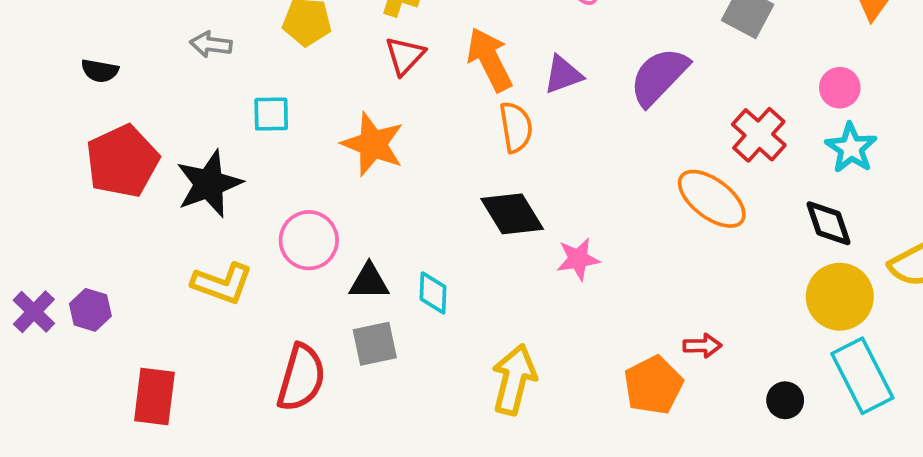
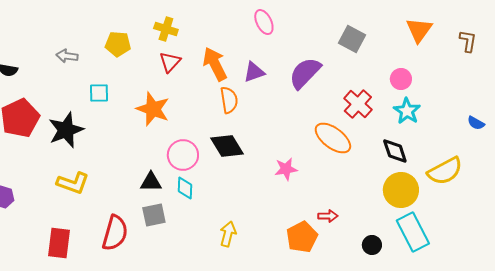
pink circle: (309, 240) -> (183, 155), moved
pink star: (578, 259) -> (286, 169), moved
yellow arrow: (514, 380) -> (228, 234), size x0.7
red rectangle: (154, 396) -> (59, 243), moved

